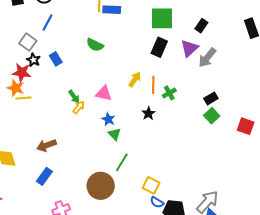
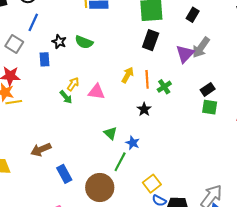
purple triangle: (189, 48) -> (185, 54), moved
blue rectangle: (56, 59) -> (44, 59), turned 32
black star: (33, 60) -> (59, 42), moved
yellow arrow: (79, 107) -> (73, 84), moved
green square: (212, 116) -> (210, 107), turned -35
blue star: (108, 119) -> (133, 143), moved
blue rectangle: (44, 176) -> (64, 174), moved, turned -60
yellow square: (151, 185) -> (152, 184), turned 30

